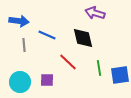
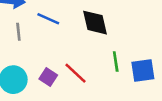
red line: (68, 62) -> (75, 73), moved
purple square: (47, 80) -> (48, 77), turned 32

